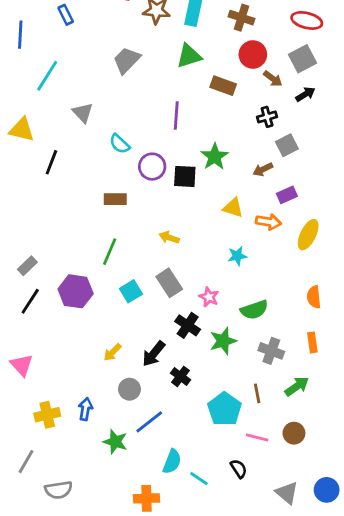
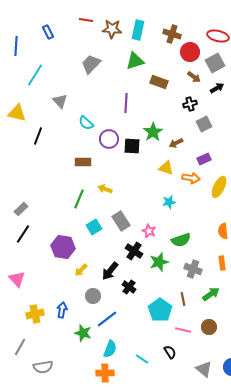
red circle: (253, 55) -> (190, 52), moved
brown arrow: (263, 169) -> (176, 143), moved
yellow arrow: (169, 237) -> (105, 189), moved
purple hexagon: (76, 291) -> (63, 247), moved
cyan semicircle: (172, 462) -> (110, 349), moved

